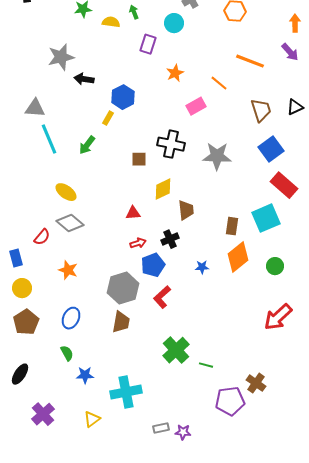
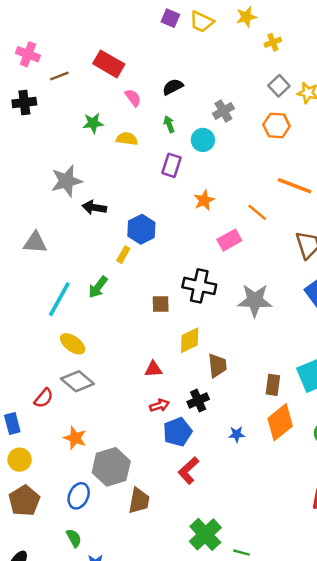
green arrow: (134, 12) -> (169, 124), moved
cyan line: (49, 139) -> (59, 299), moved, turned 52
gray hexagon: (123, 288) -> (111, 467), moved

